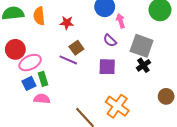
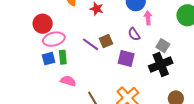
gray square: (142, 46) -> (163, 46), size x0.6
brown square: (76, 48) -> (106, 41), moved
black cross: (143, 65) -> (161, 64), size x1.6
pink semicircle: (42, 99) -> (68, 81), moved

